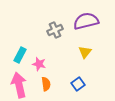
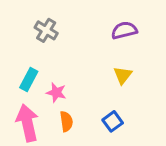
purple semicircle: (86, 21) -> (124, 30), size x0.7
gray cross: (55, 30) -> (46, 30), moved, turned -35

